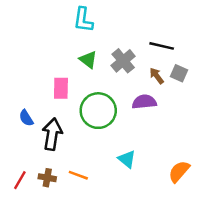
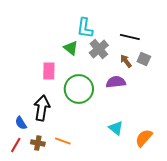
cyan L-shape: (83, 20) -> (85, 28), moved
blue semicircle: (26, 118) -> (21, 123), moved
cyan triangle: (127, 159) -> (116, 128), moved

